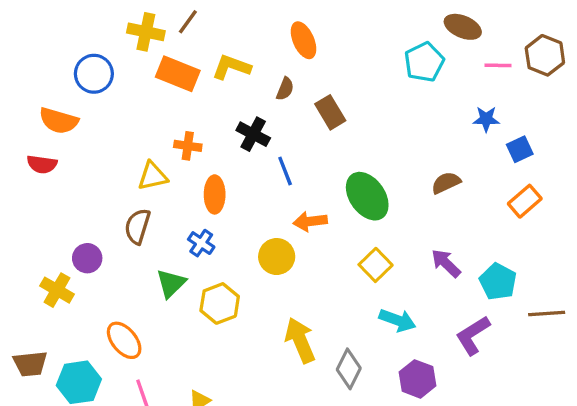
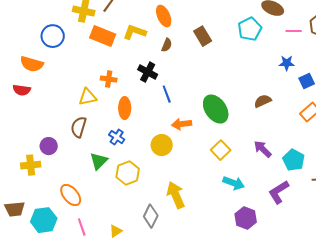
orange ellipse: (303, 40) -> (164, 16), moved
brown rectangle: (330, 112) -> (203, 36), moved
yellow cross: (57, 290) -> (31, 165), turned -36
gray diamond: (349, 369) -> (151, 216), moved

